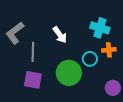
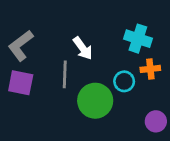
gray line: (33, 52) -> (65, 74), moved
purple square: (33, 80) -> (21, 83), moved

